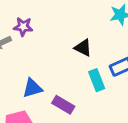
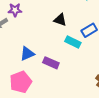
cyan rectangle: (97, 80) -> (73, 42), turned -35

